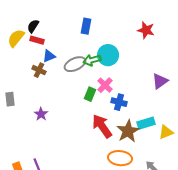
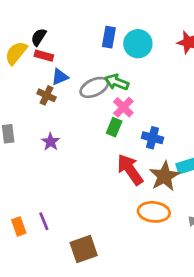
cyan circle: (108, 55) -> (138, 44), moved
green arrow: (92, 60) -> (117, 82), turned 36
pink cross: (105, 85) -> (123, 107), moved
purple star: (41, 114) -> (51, 142), moved

